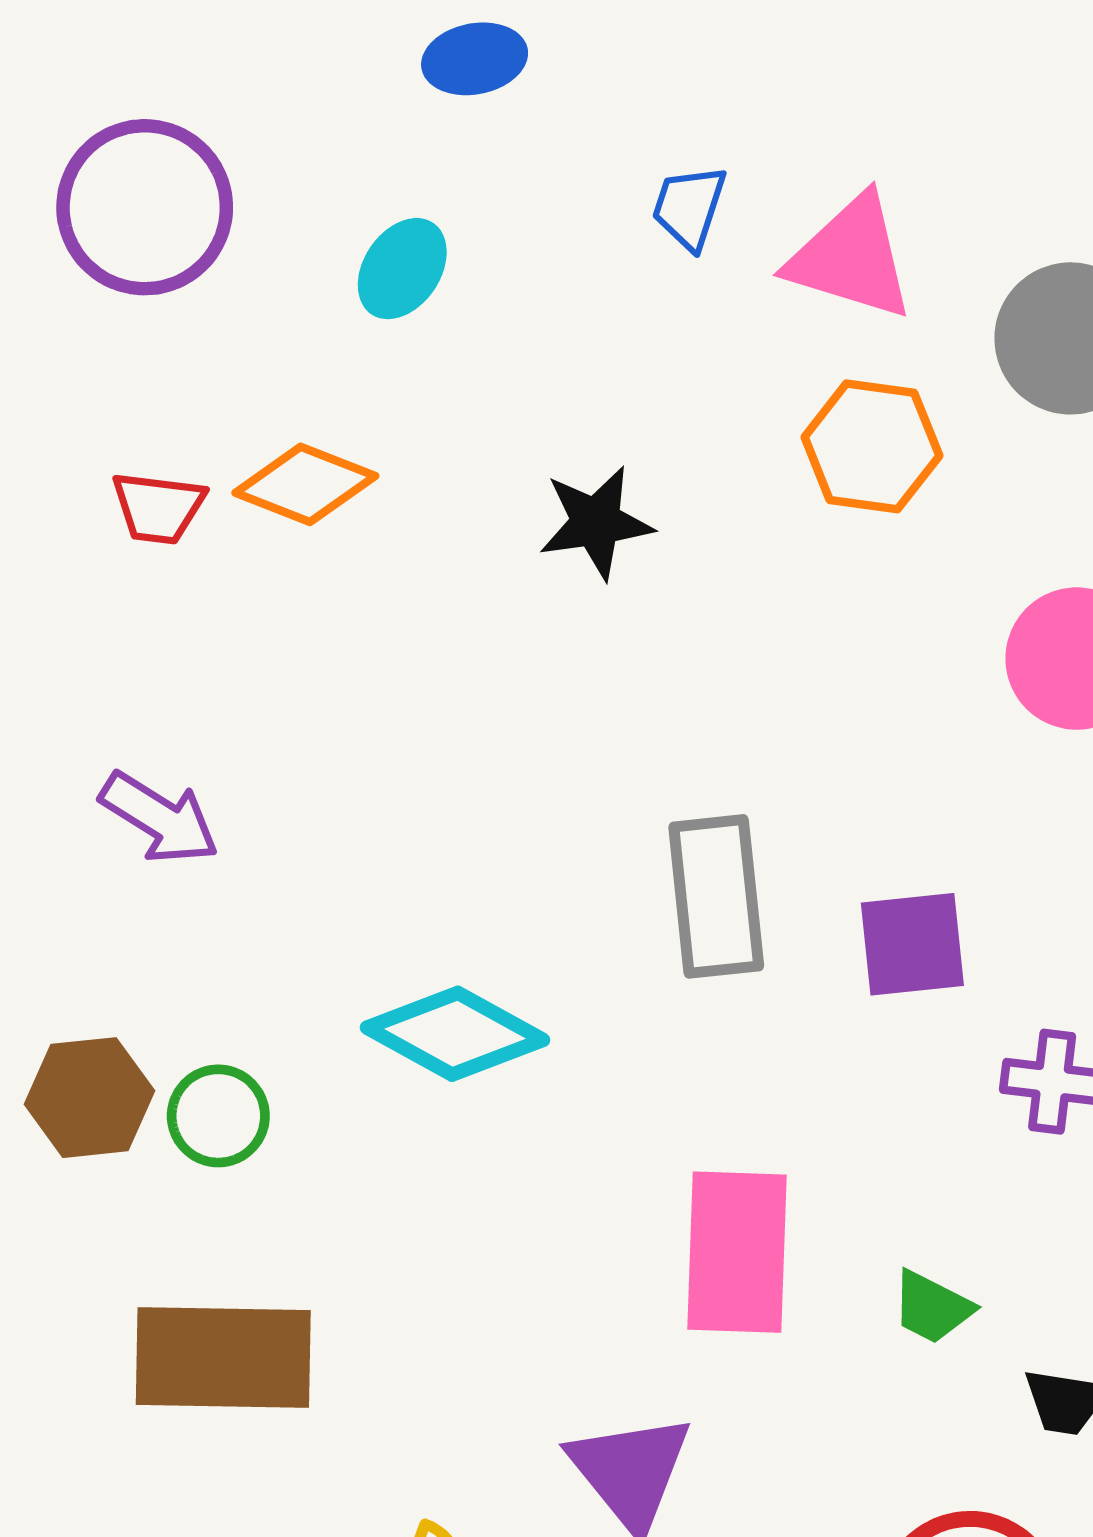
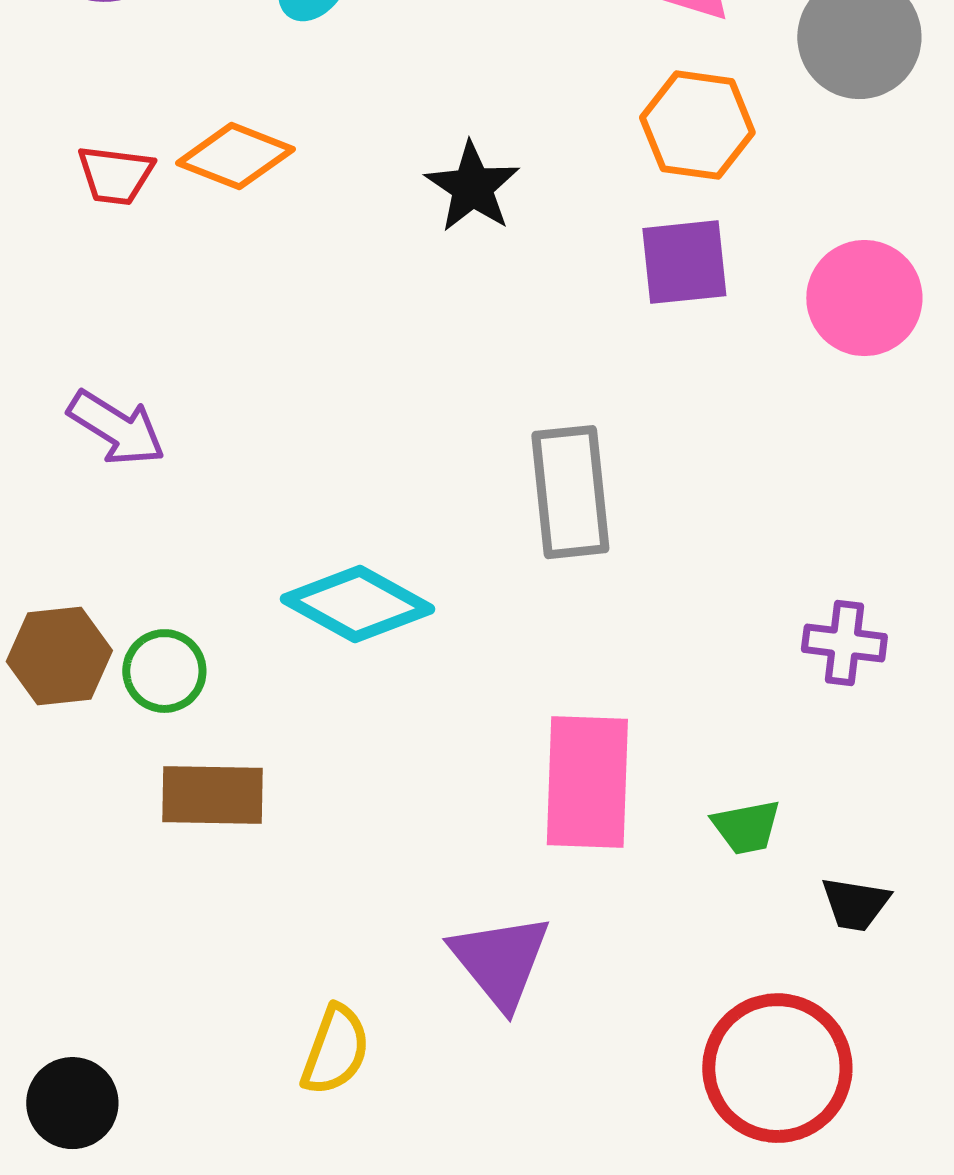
black star: (596, 522) -> (472, 187), turned -30
purple square: (912, 944) -> (684, 262), moved
green trapezoid: (932, 1307) -> (746, 827), turned -38
brown rectangle: (223, 1358) -> (212, 795), moved, size x0.7

